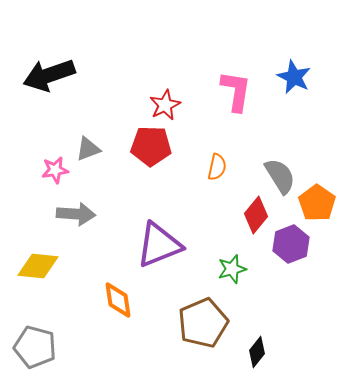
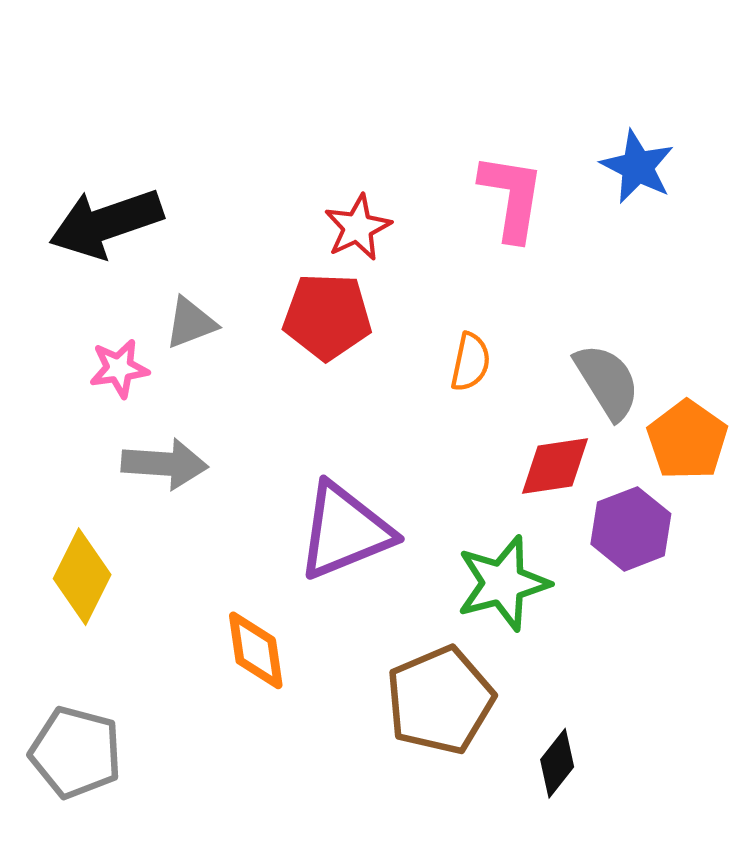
black arrow: (49, 75) -> (106, 223), moved
red diamond: (256, 215) -> (555, 466), turned 42
yellow diamond: (38, 266) -> (82, 577), turned -69
green star: (232, 269) -> (503, 583), size x1.5

